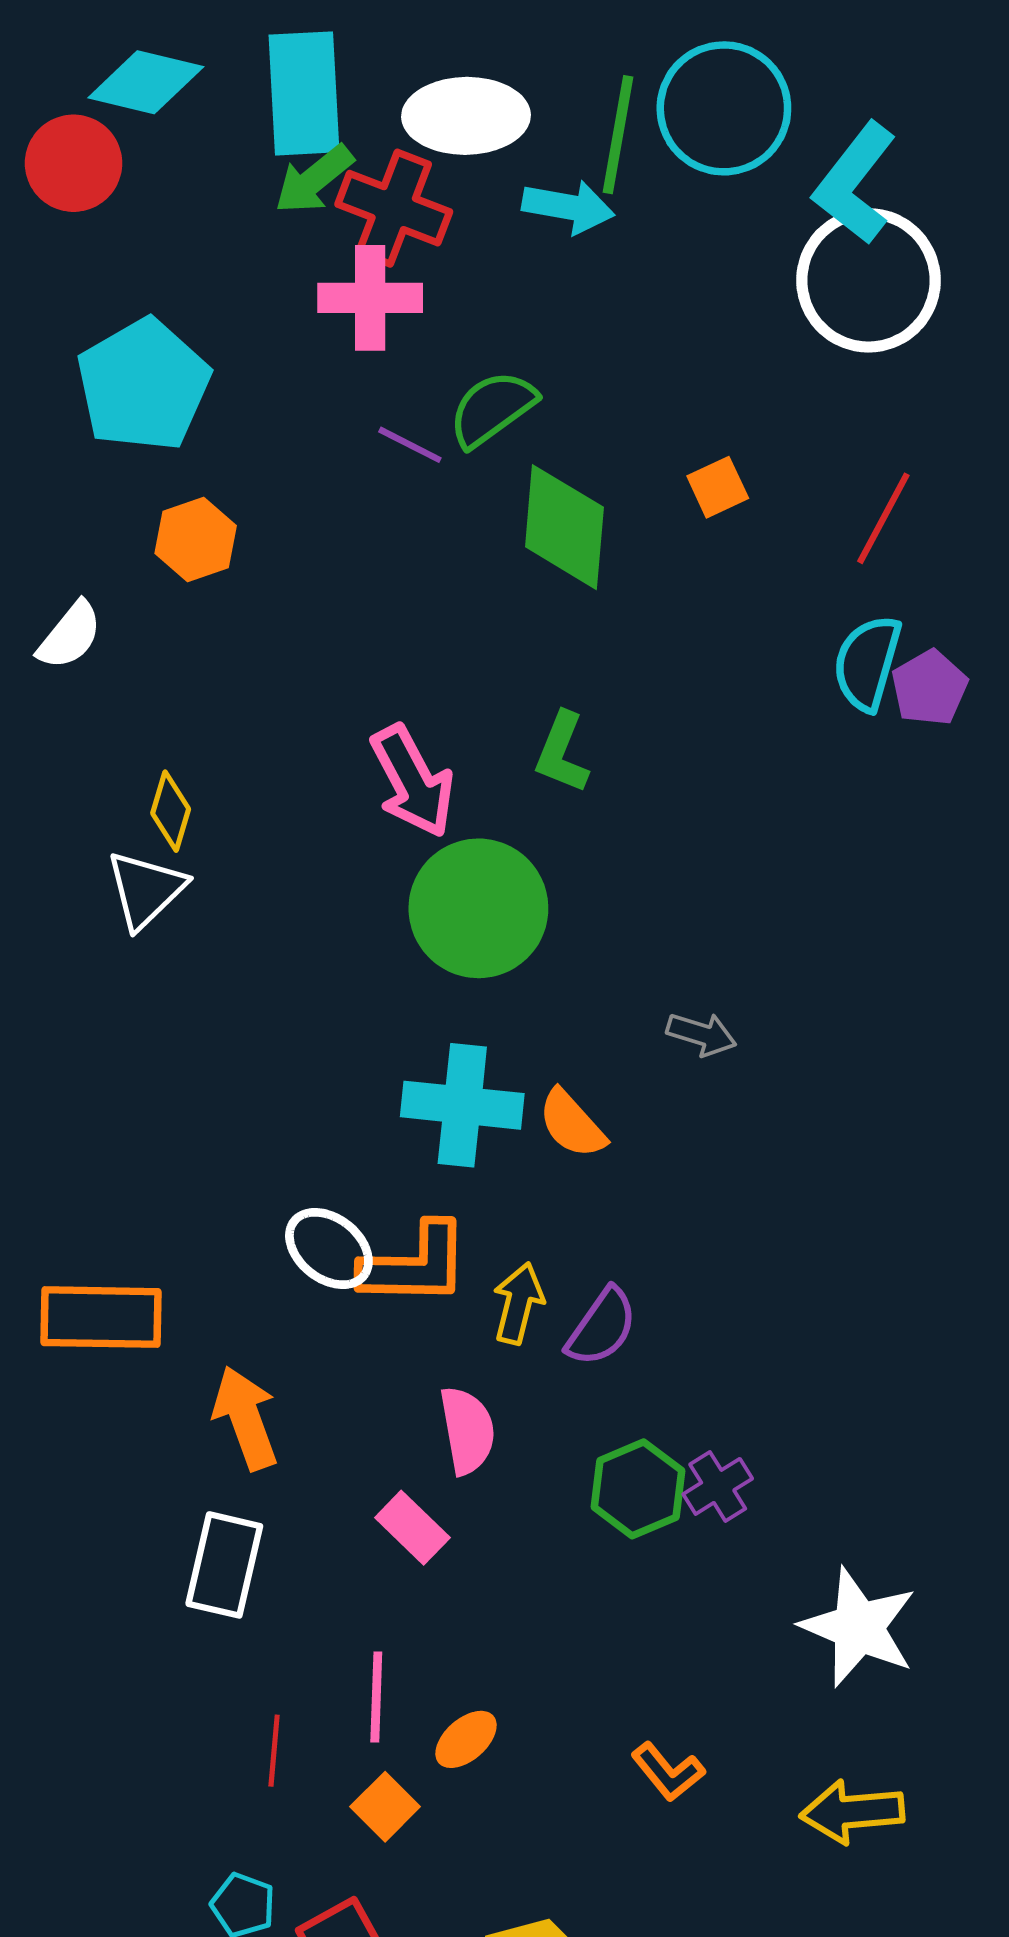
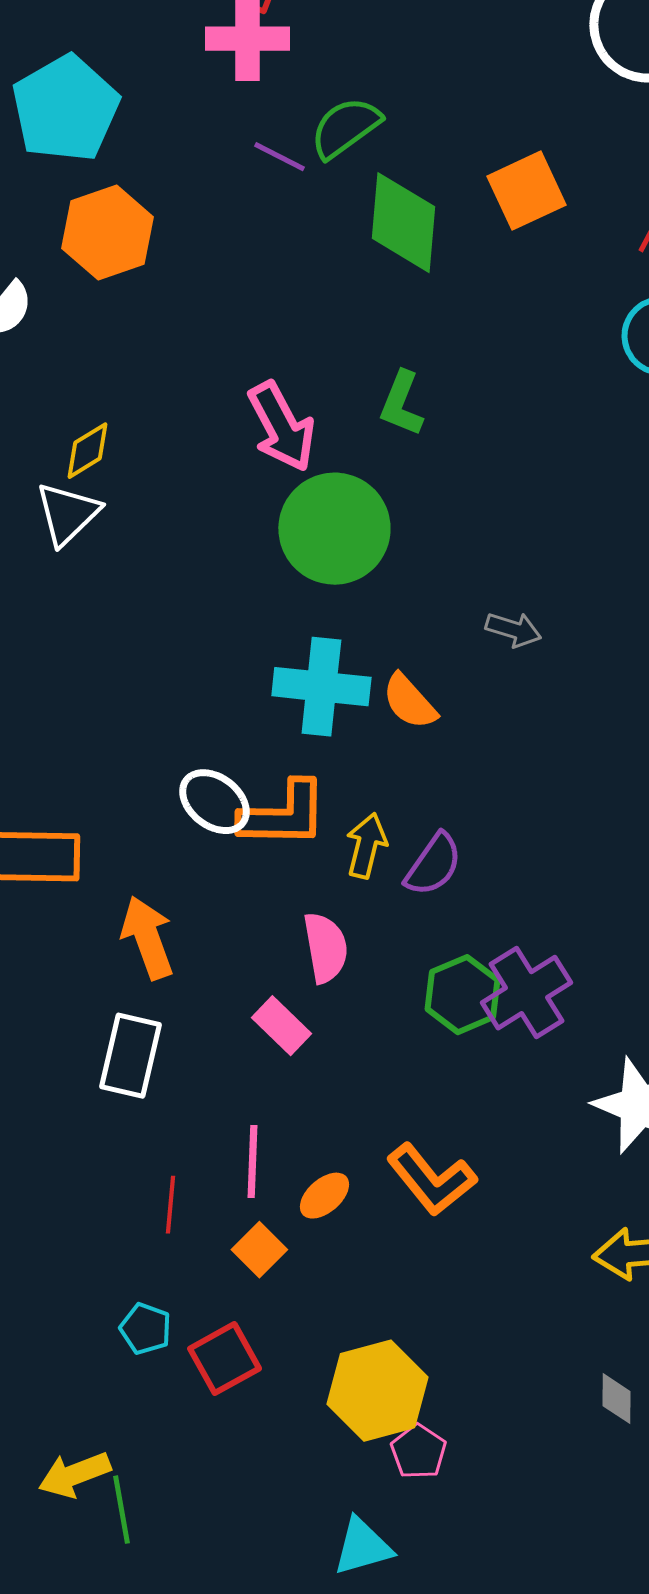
orange square: (718, 487) -> (526, 191), size x1.6
orange hexagon: (196, 540) -> (107, 233), size x1.4
yellow diamond: (171, 811) -> (87, 451), turned 42
purple cross: (718, 1486) -> (526, 993), size x1.6
orange L-shape: (668, 1772) -> (431, 1180), moved, size x1.5

